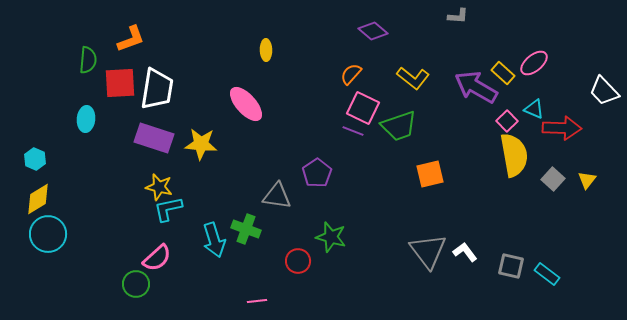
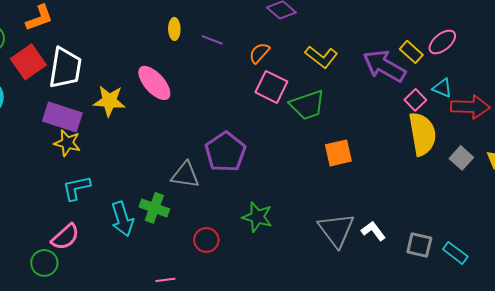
red square: (120, 83) -> (28, 62), turned -32
purple line: (353, 131) -> (212, 40), moved
yellow star: (201, 144) -> (109, 101), moved
purple pentagon: (317, 173) -> (225, 152), size x1.4
yellow star: (159, 187) -> (67, 143), moved
green star: (331, 237) -> (257, 217), moved

